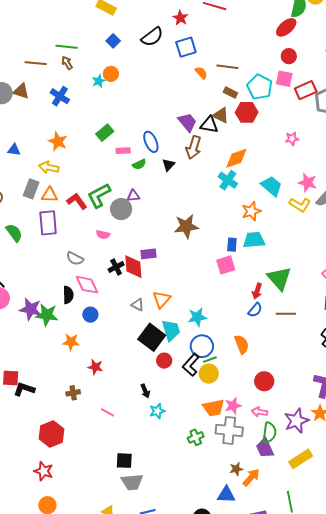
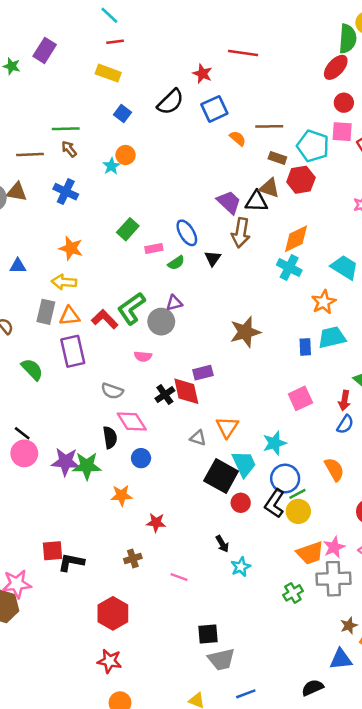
pink square: (226, 265) -> (300, 398), moved

